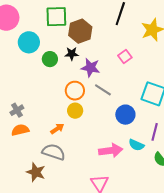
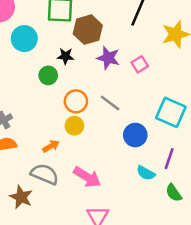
black star: (72, 54) -> (66, 56), moved
green circle: (50, 59) -> (48, 75), moved
purple star: (91, 68) -> (108, 58), moved
pink arrow: (111, 151) -> (87, 177), moved, turned 35

